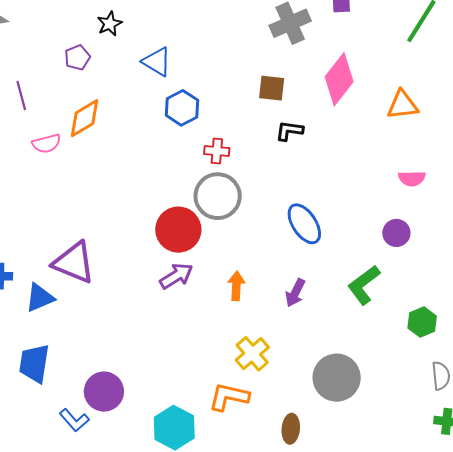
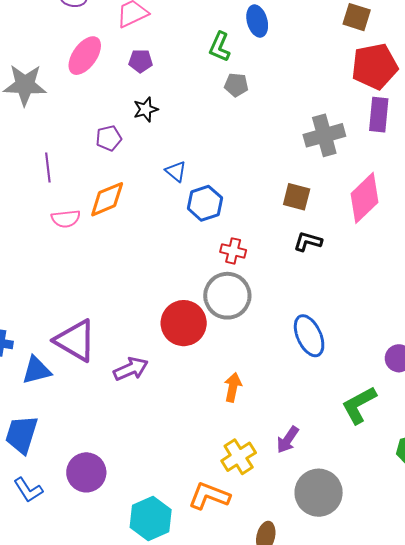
blue triangle: (157, 62) -> (176, 171), moved, size x0.7
purple arrow: (176, 276) -> (131, 369), moved
purple arrow: (295, 293) -> (288, 440), moved
blue L-shape: (74, 420) -> (28, 490), moved

